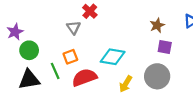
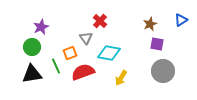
red cross: (90, 11) -> (100, 21), moved
gray triangle: (74, 27) -> (86, 38), moved
purple star: (15, 32) -> (41, 27), moved
gray circle: (157, 76) -> (163, 71), moved

